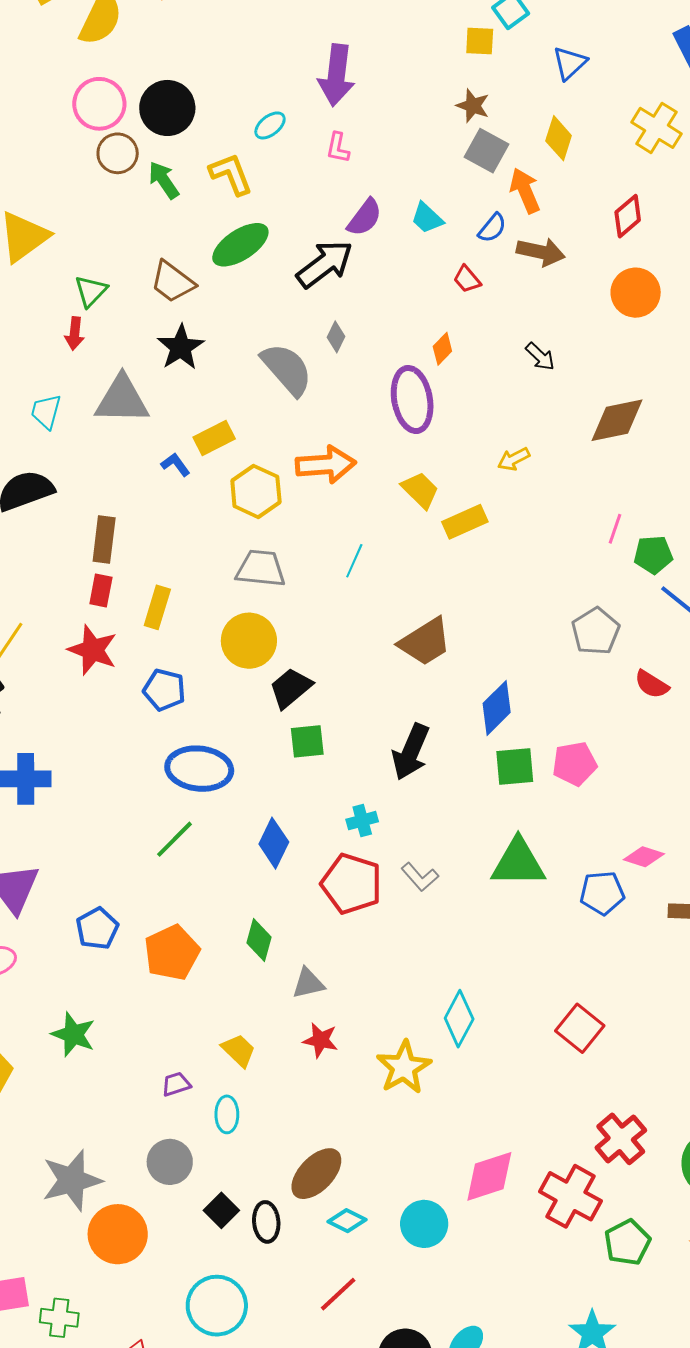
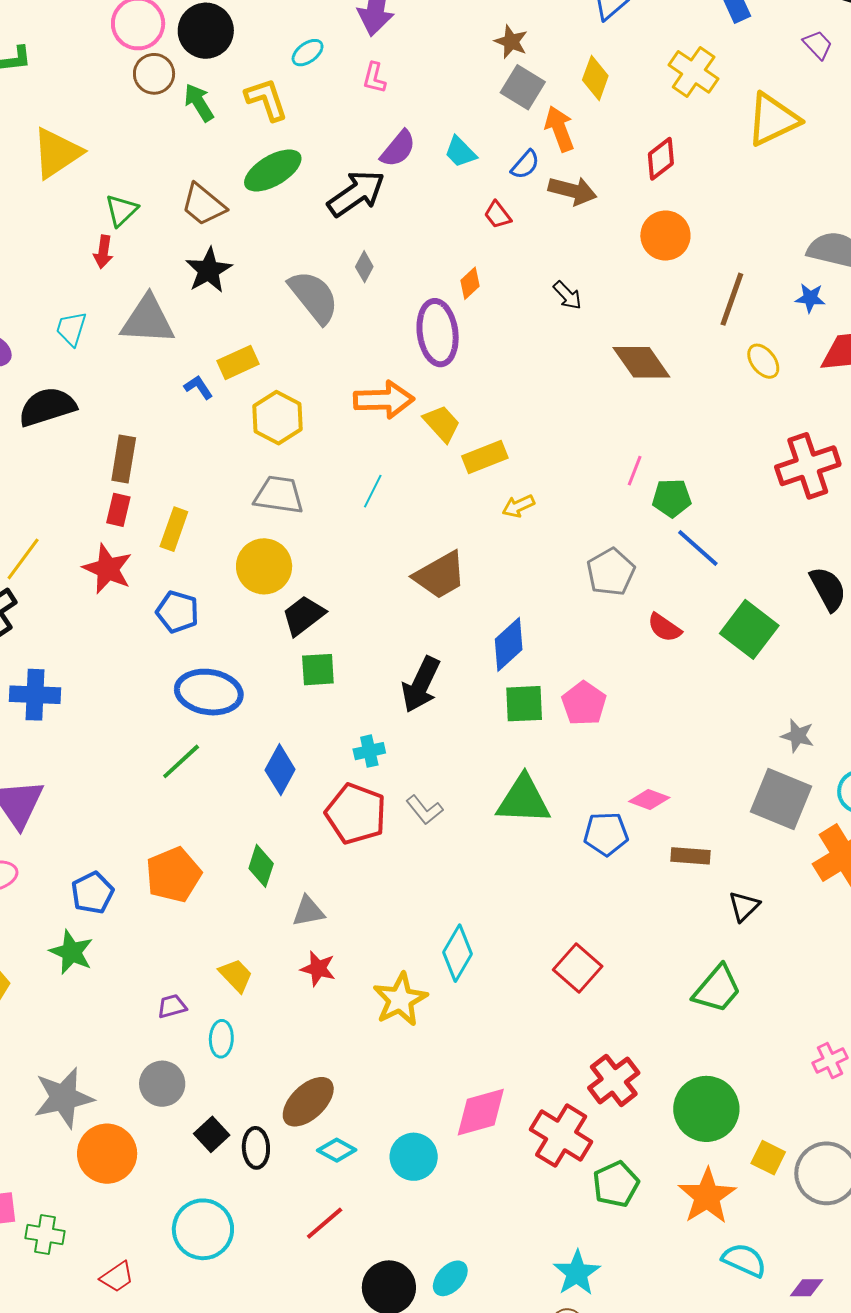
brown diamond: (617, 420) -> (641, 362), turned 64
yellow arrow: (514, 459) -> (518, 506), moved
orange arrow: (326, 465) -> (384, 400), moved
pink pentagon: (575, 764) -> (584, 703), turned -30
blue pentagon: (97, 929) -> (92, 893), moved

